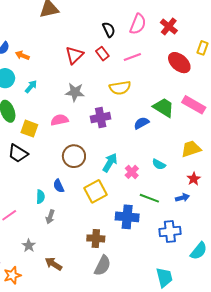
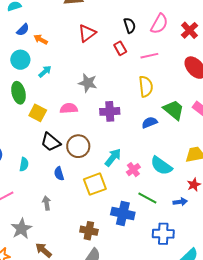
red triangle: (74, 55) -> (87, 33), moved
yellow semicircle: (120, 88) -> (146, 87), moved, turned -95
black trapezoid: (18, 153) -> (51, 142), moved
cyan semicircle: (159, 164) -> (161, 166), size x1.6
cyan semicircle: (40, 197) -> (24, 164), moved
gray arrow: (50, 217) -> (46, 203), turned 144
gray star: (29, 246) -> (21, 229), size x1.5

